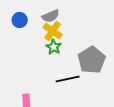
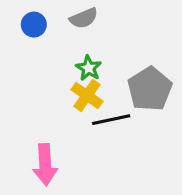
yellow cross: (53, 31) -> (87, 95), moved

